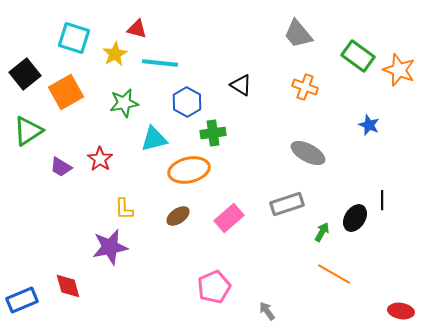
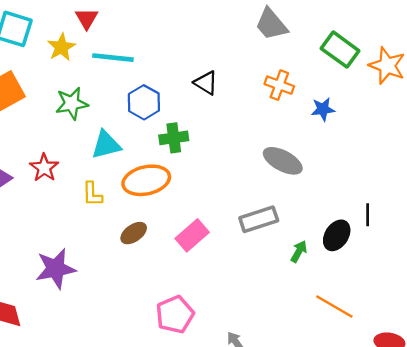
red triangle: (137, 29) -> (87, 19), turned 45
blue star: (369, 125) -> (323, 109), moved, turned -30
yellow L-shape: (124, 209) -> (92, 194), moved
orange line: (334, 274) -> (334, 306), moved

